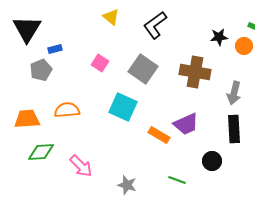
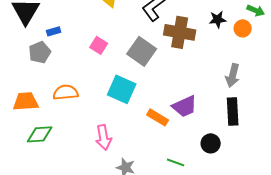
brown cross: (195, 72) -> (180, 32), moved
pink arrow: (81, 166) -> (104, 137), moved, turned 35

